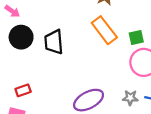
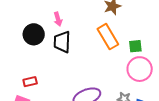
pink arrow: (12, 11) -> (58, 19), moved, turned 32

